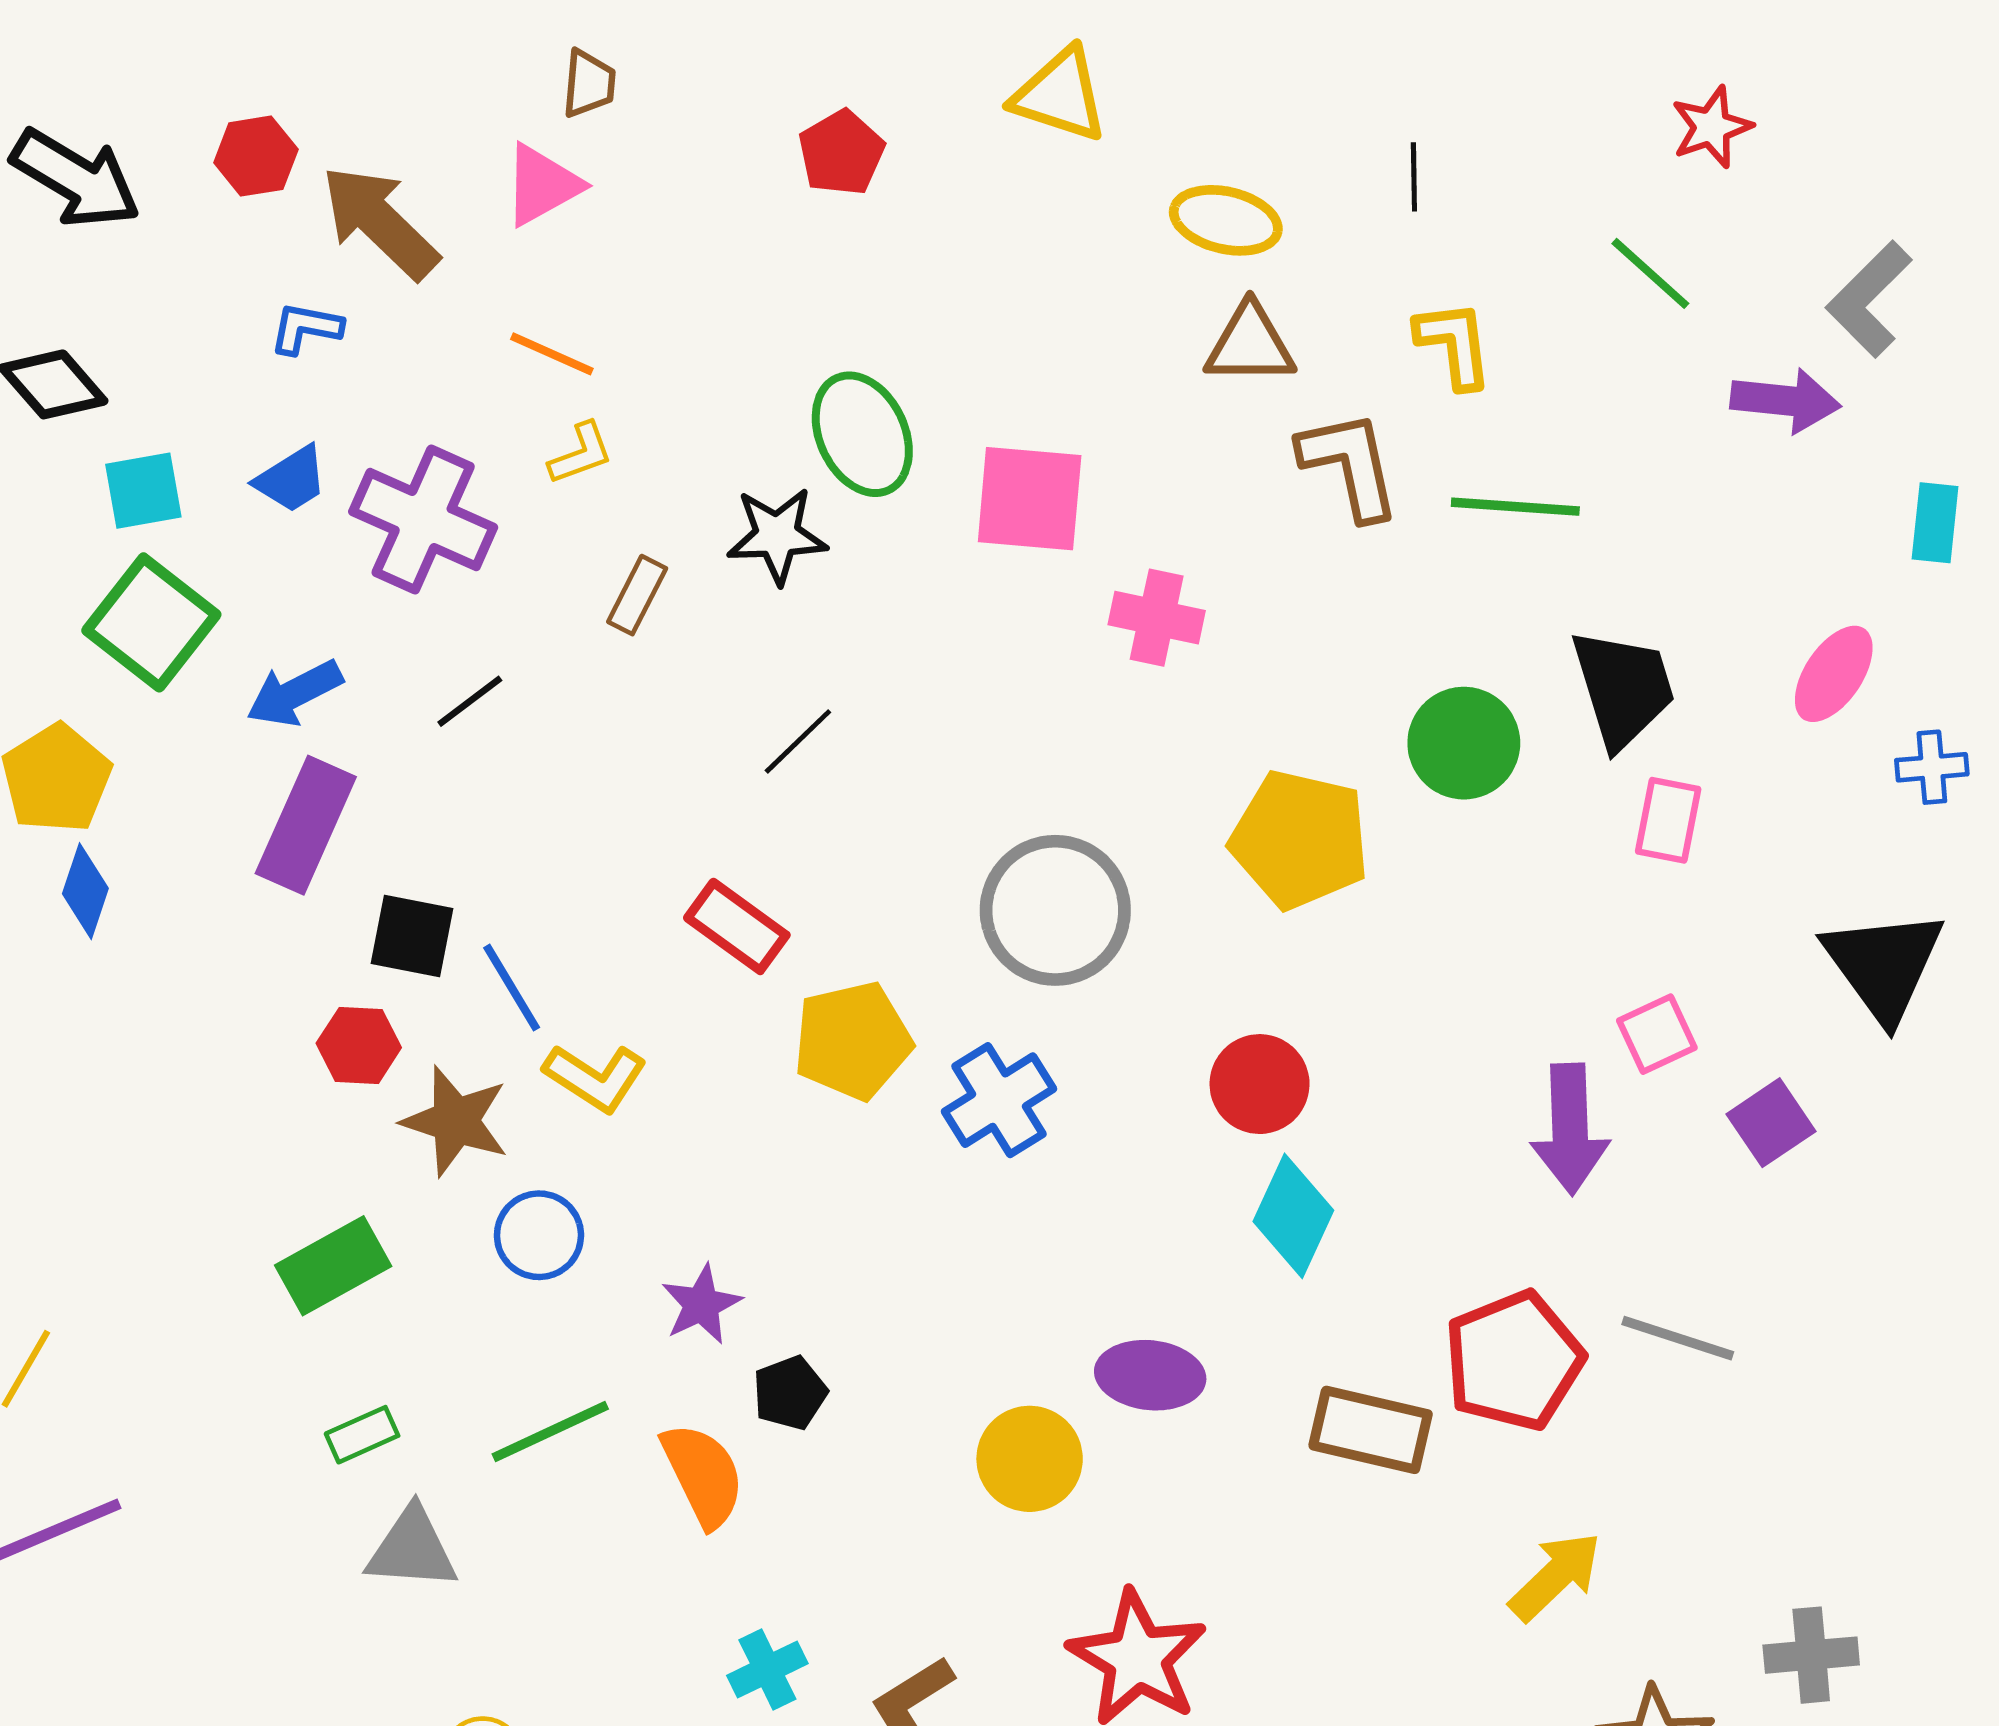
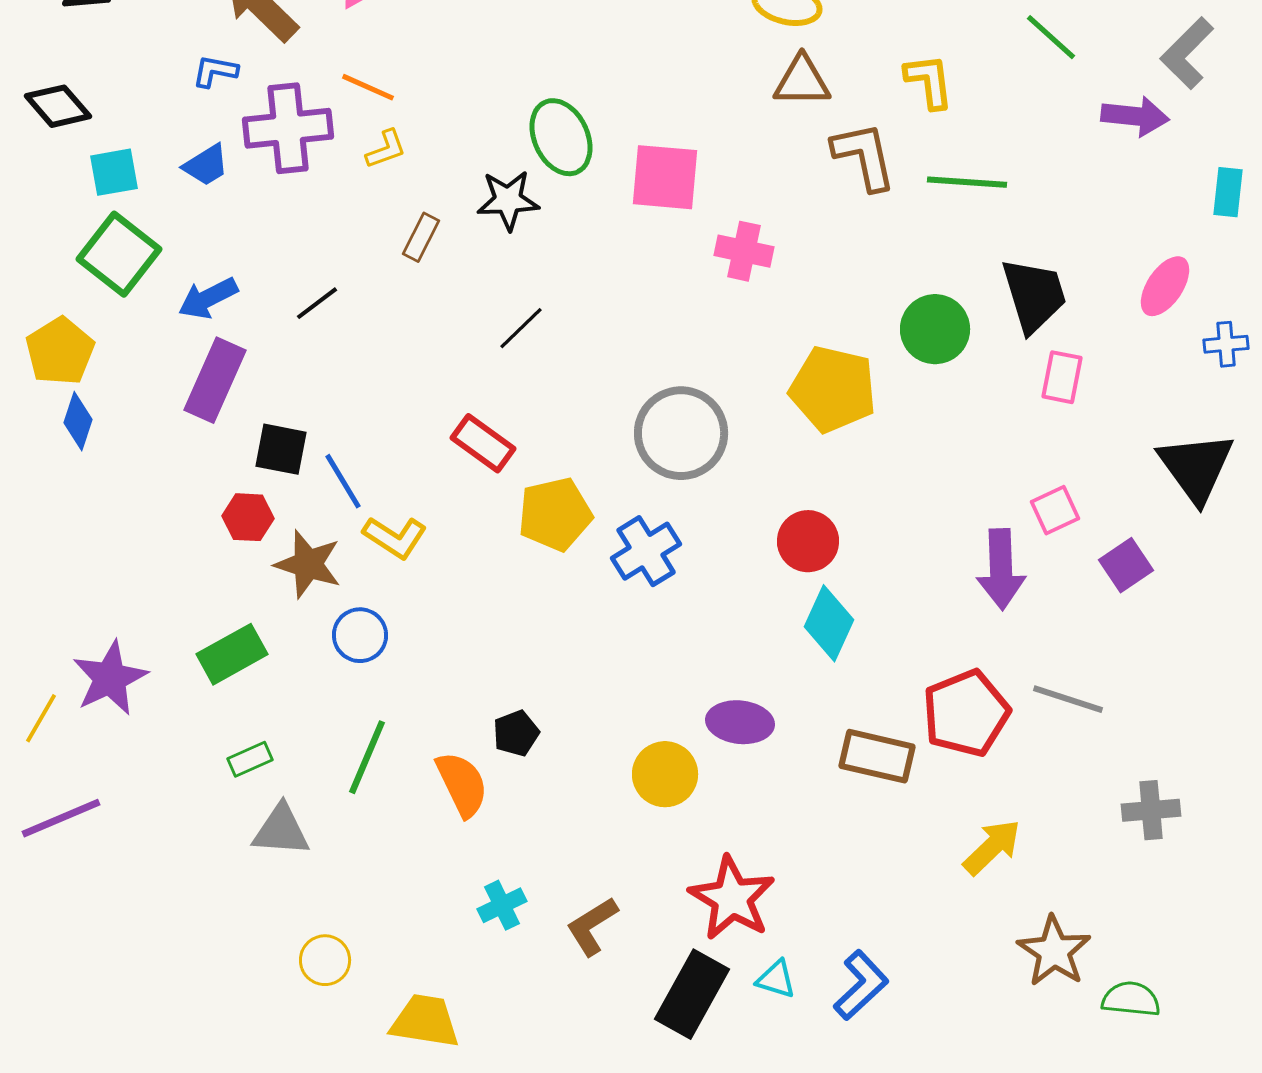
purple cross: (423, 520) -> (288, 128), moved, turned -30
purple star: (701, 1304) -> (110, 678), moved, size x1.5
green line: (550, 1431) -> (367, 757), turned -42
gray cross: (1811, 1655) -> (1151, 810), moved

